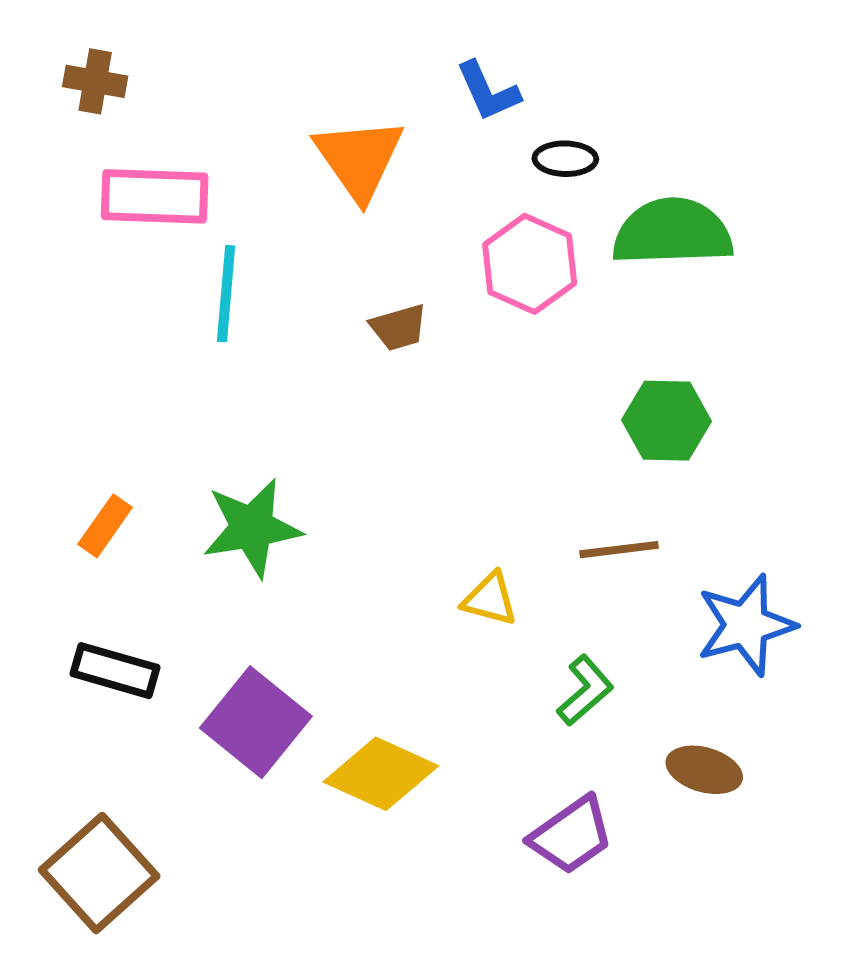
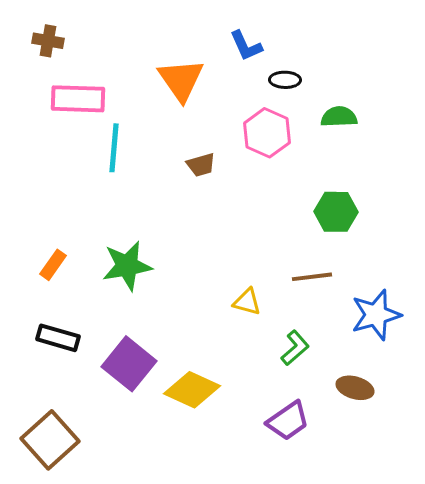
green semicircle: (672, 232) -> (339, 117), size x0.6

